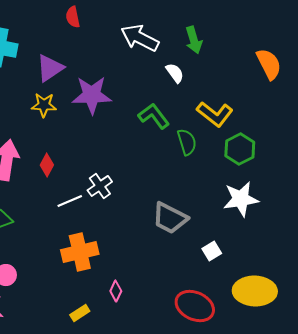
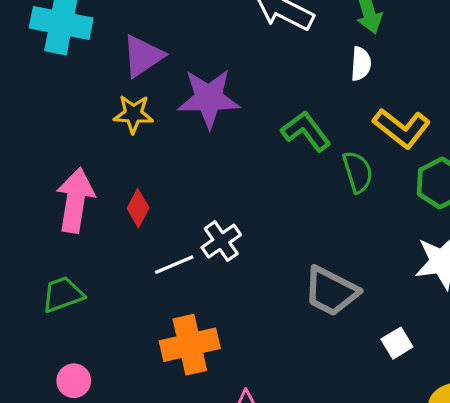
white semicircle: (175, 73) -> (361, 64), moved, turned 40

